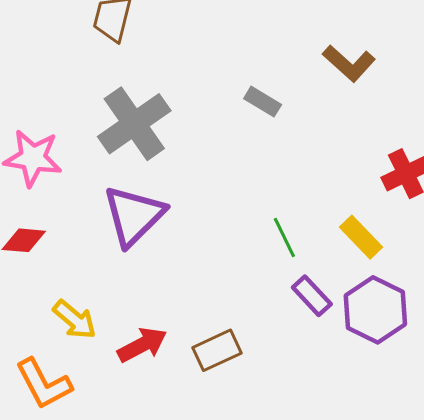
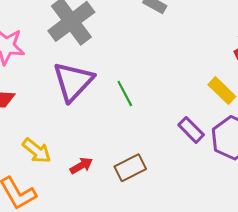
green line: (284, 238) -> (125, 94), moved
red arrow: (142, 345) -> (81, 166), size x0.7

